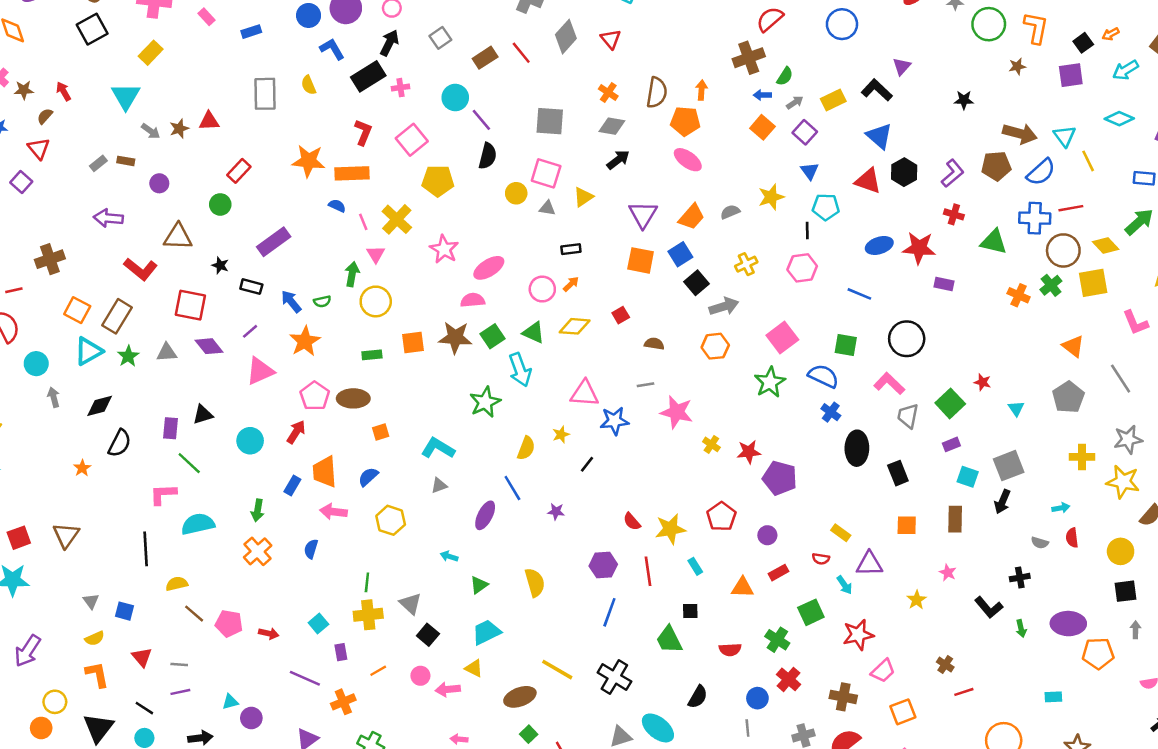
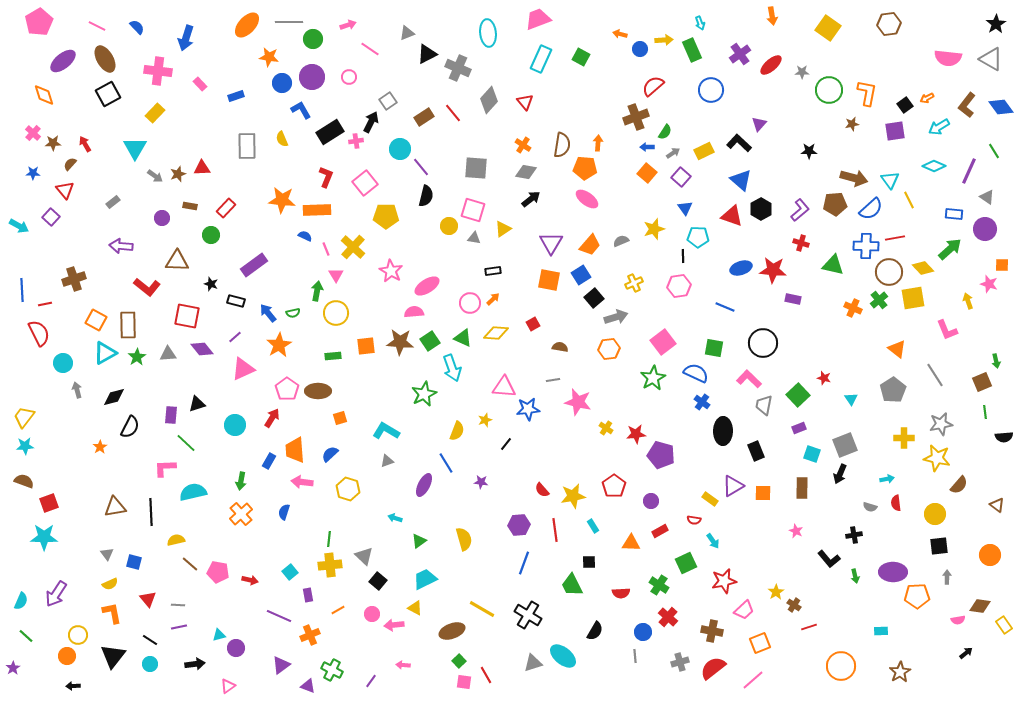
black arrow: (389, 43) -> (371, 122), moved
brown rectangle: (126, 161) -> (190, 206), moved
brown rectangle: (117, 316) -> (128, 325), turned -32
brown triangle: (66, 535) -> (115, 507), moved, turned 45
purple triangle: (869, 564) -> (733, 486), moved, turned -30
yellow star: (917, 600) -> (776, 592), moved

